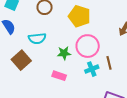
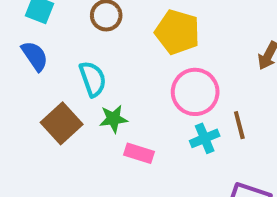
cyan semicircle: (37, 38) -> (93, 79), turned -102
green star: (64, 53) -> (113, 119), moved

